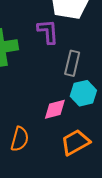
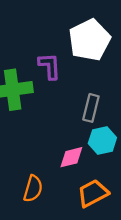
purple L-shape: (48, 32) -> (50, 66), moved

